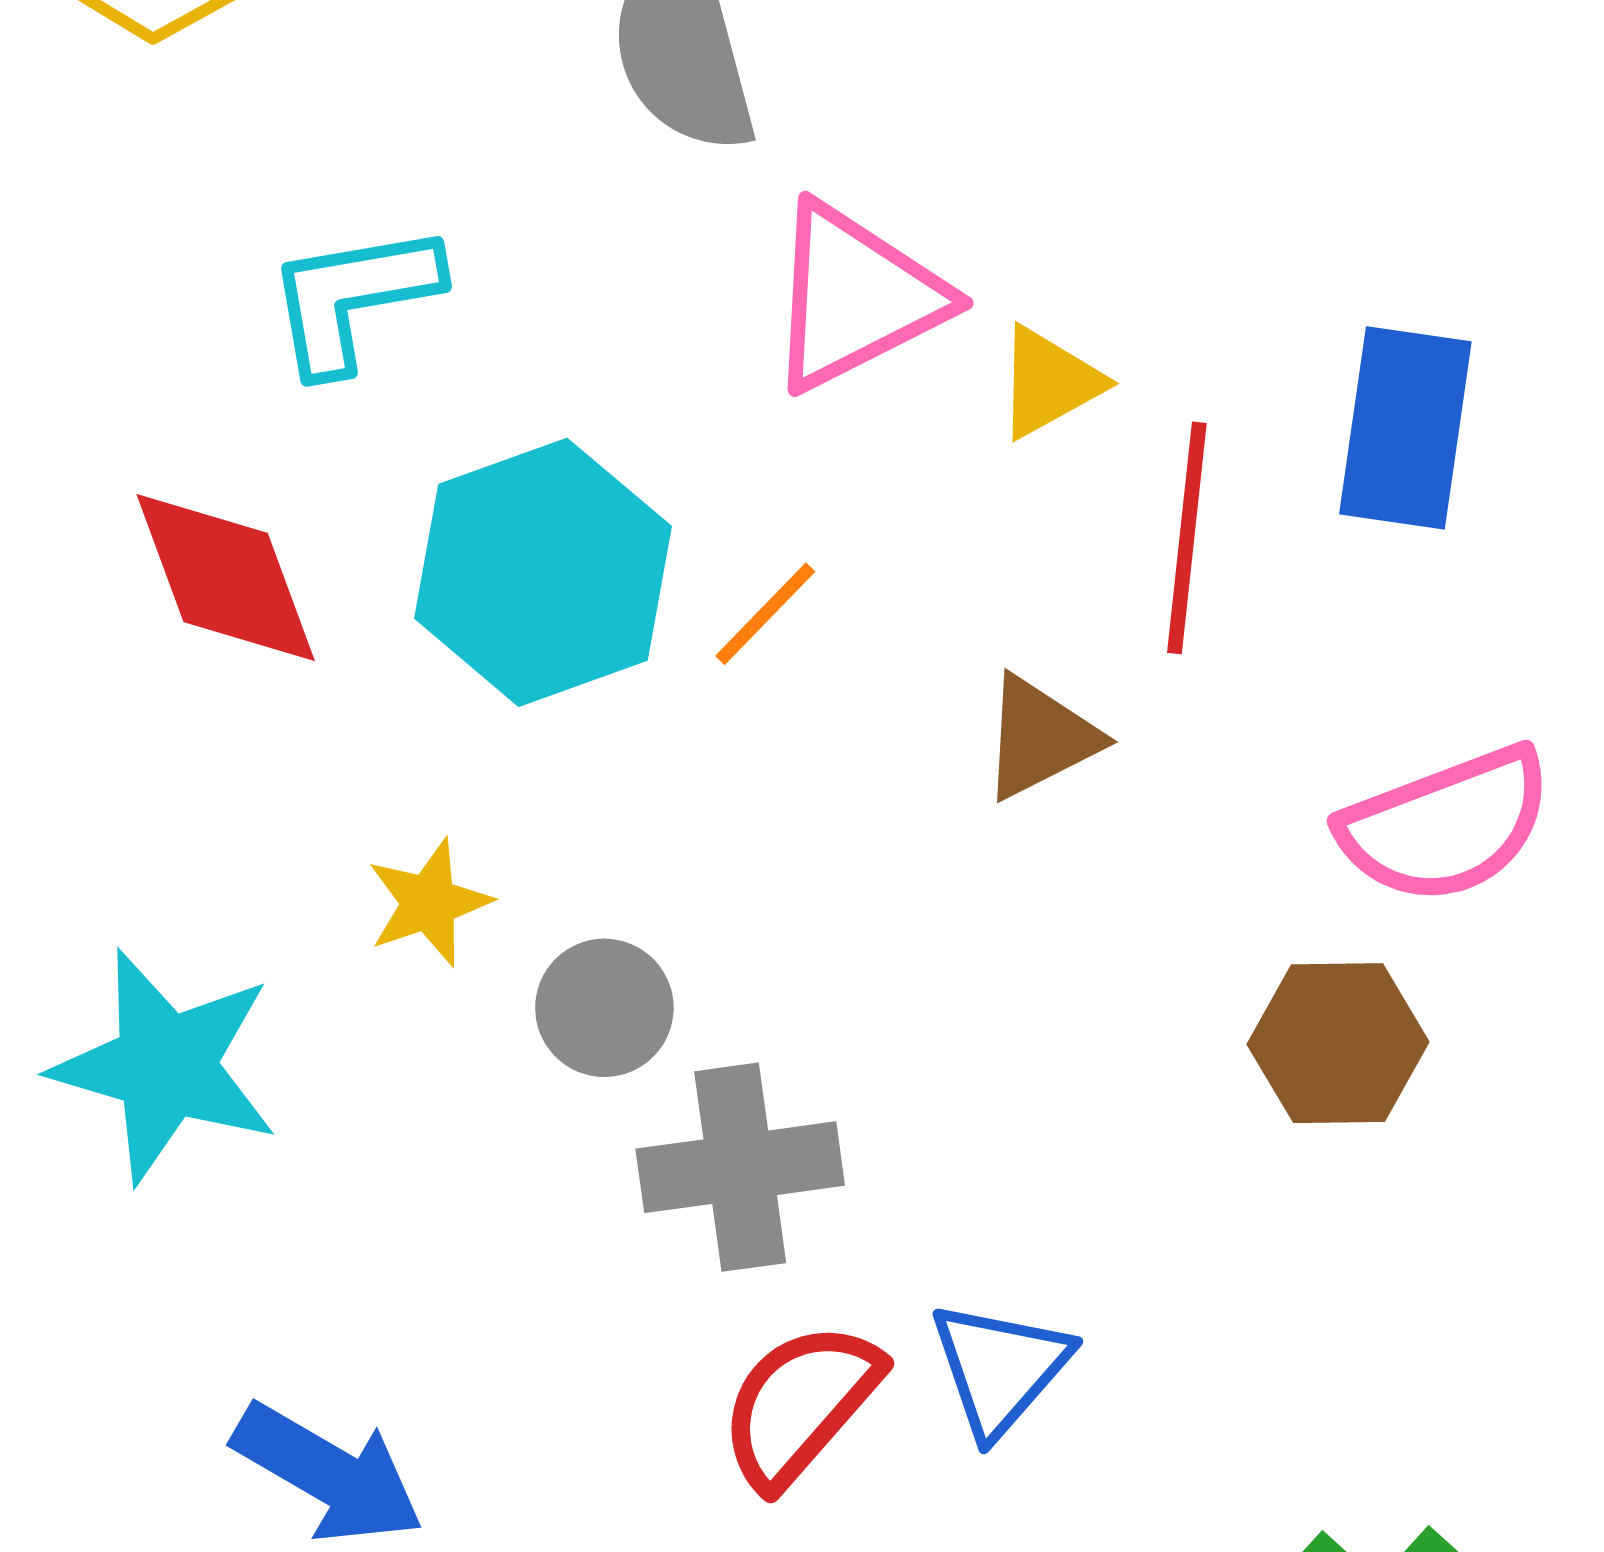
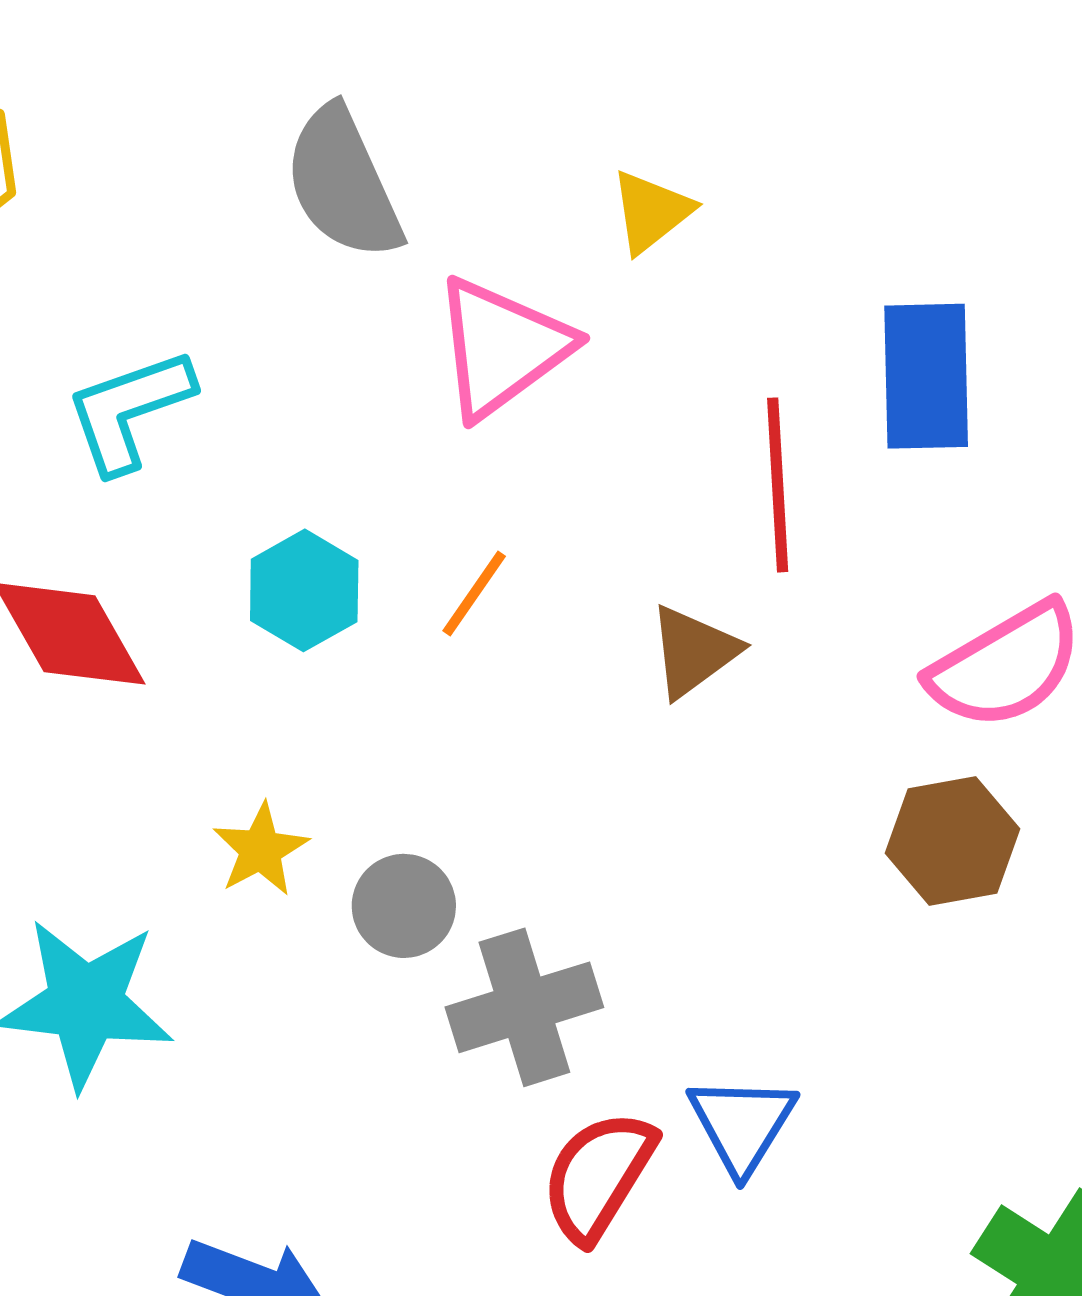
yellow triangle: (1049, 382) -> (651, 212), moved
cyan hexagon: (543, 572) -> (304, 590), size x0.6

